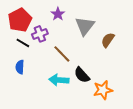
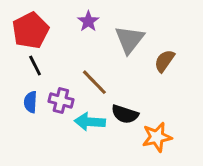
purple cross: (40, 34) -> (61, 100), moved, turned 35
black line: (23, 43) -> (35, 65), turned 32
black semicircle: (82, 75) -> (125, 114), turned -30

